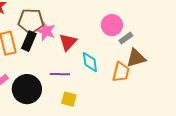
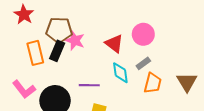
gray rectangle: (126, 38) -> (143, 63), moved
red triangle: (68, 42) -> (114, 44), moved, turned -36
brown triangle: (136, 58) -> (187, 82), moved, turned -45

